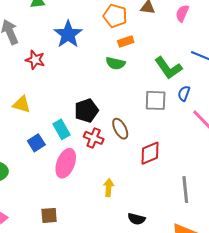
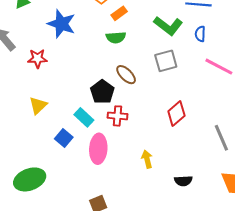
blue semicircle: (184, 93) -> (200, 34), moved
yellow triangle: (22, 104) -> (38, 105), turned -42
brown ellipse: (120, 129) -> (126, 75), moved

